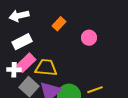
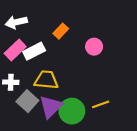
white rectangle: (22, 42) -> (34, 51), moved
pink rectangle: (26, 63) -> (15, 50), moved

